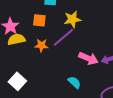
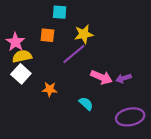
orange star: (41, 45) -> (50, 89), moved
white square: (17, 81) -> (21, 74), moved

